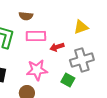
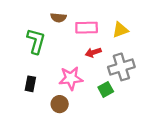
pink rectangle: (36, 36) -> (87, 28), moved
green square: (68, 80) -> (106, 89), turned 32

